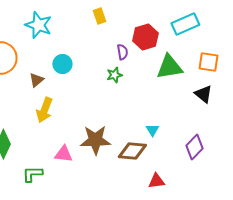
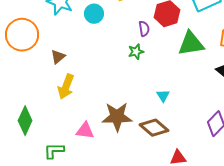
cyan circle: (62, 64) -> (94, 14), moved
cyan triangle: (152, 130) -> (163, 96), moved
brown diamond: (132, 151) -> (154, 128), turned 36

